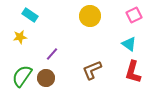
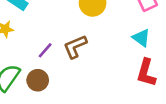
brown L-shape: (92, 70) -> (75, 47), moved

